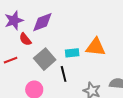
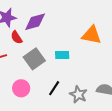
orange triangle: (96, 47) -> (92, 35), moved
black line: (64, 74) -> (54, 88), moved, turned 42

